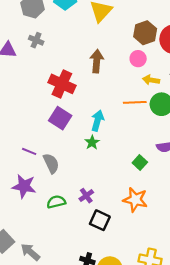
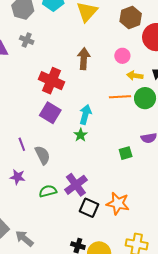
brown hexagon: (145, 33) -> (131, 18), moved
purple line: (29, 151) -> (22, 144), turned 48
green square: (140, 163) -> (126, 153), turned 32
purple star: (24, 186) -> (17, 177), size x0.7
purple cross: (86, 196) -> (76, 185), size x1.6
orange star: (135, 200) -> (118, 203), moved

